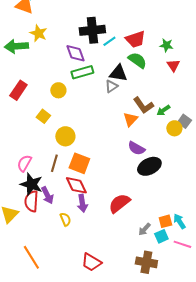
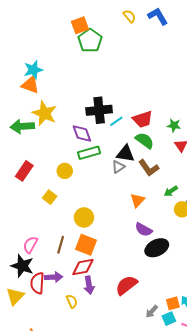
yellow star: (38, 33) -> (44, 113), size x1.4
brown L-shape: (143, 105) -> (149, 168), moved
yellow circle: (65, 136) -> (84, 217), moved
black star: (31, 184) -> (22, 266), moved
red diamond: (76, 185) -> (83, 267), turned -75
purple arrow: (47, 195) -> (54, 277), turned -66

